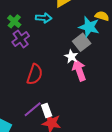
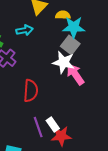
yellow semicircle: (102, 16) -> (63, 15), moved
white star: (71, 56) -> (64, 62), size x1.5
purple line: (33, 109) -> (38, 127), turned -54

